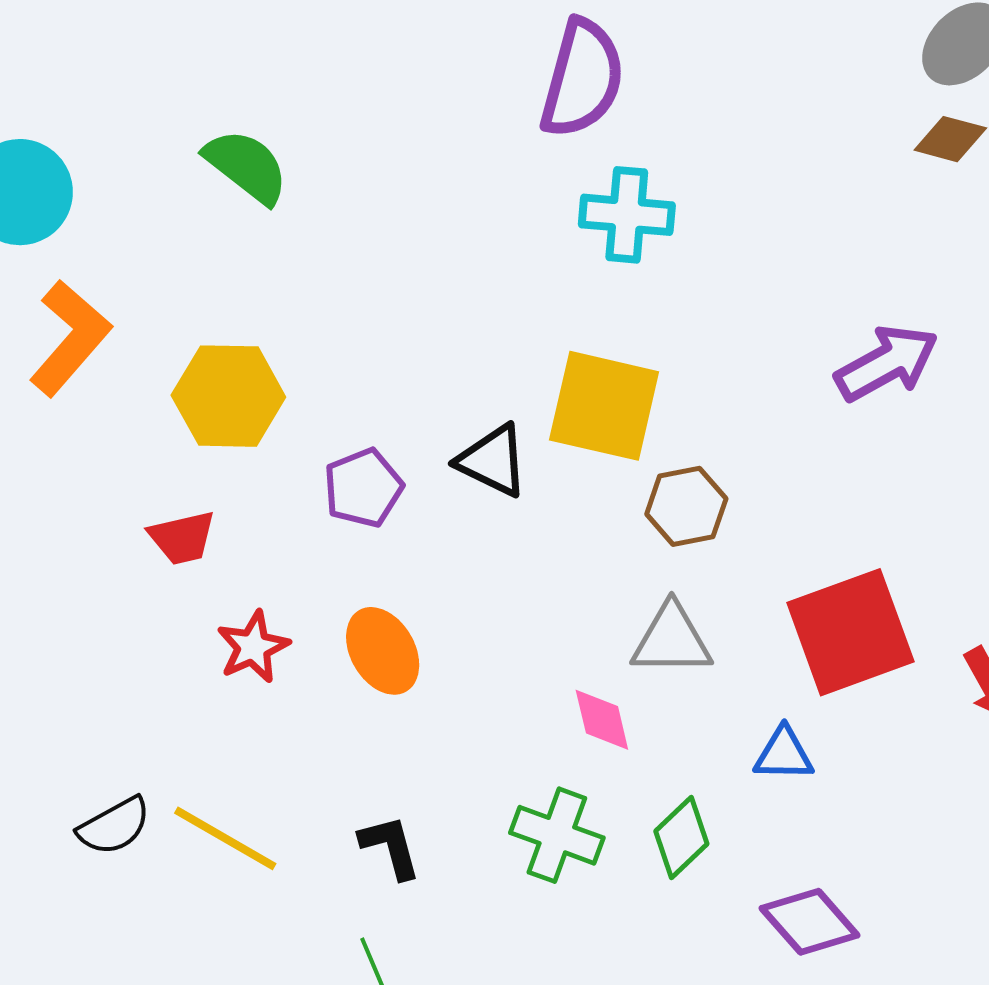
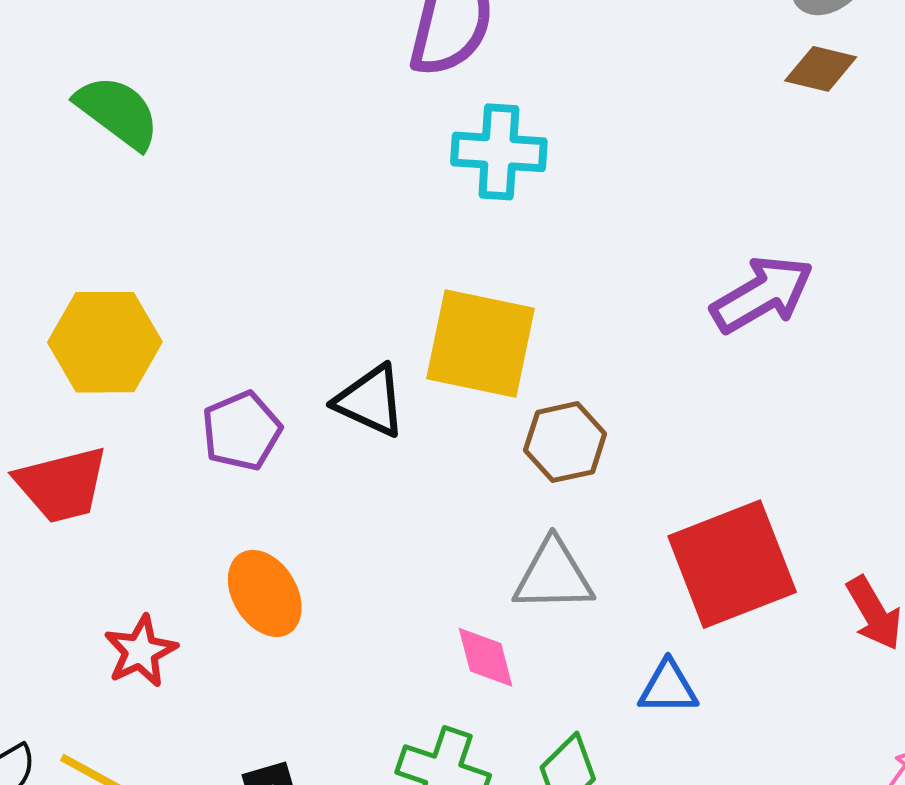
red trapezoid: (182, 538) -> (62, 485), size x1.4
red star: (253, 647) -> (141, 651), moved

